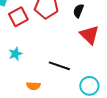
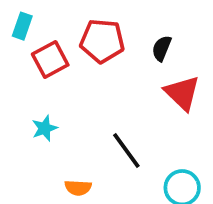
black line: (59, 66) -> (126, 151), turned 35

